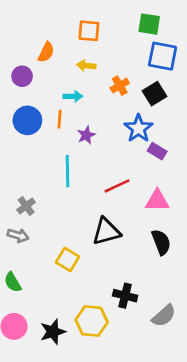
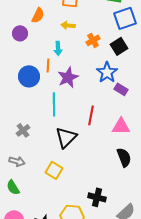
blue square: (163, 56) -> (125, 18), turned -30
cyan arrow: (73, 96) -> (58, 48), turned 88
blue circle: (27, 120) -> (29, 76), moved
purple star: (86, 135) -> (68, 77), size x1.5
red line: (117, 186) -> (91, 115), turned -54
black triangle: (106, 231) -> (66, 137), moved, turned -30
gray arrow: (18, 235) -> (17, 161), moved

